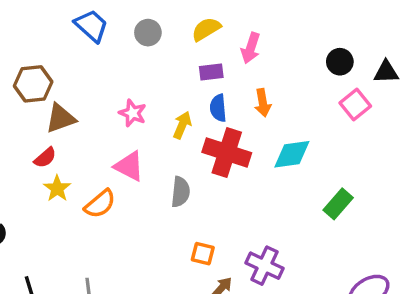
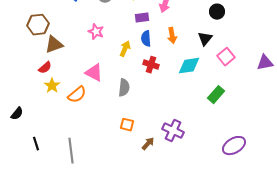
black triangle: (386, 72) -> (205, 39), moved, turned -49
pink square: (355, 105) -> (226, 57), moved
pink star: (133, 113) -> (96, 32), moved
red cross: (227, 153) -> (151, 65), size x0.6
orange square: (203, 254) -> (127, 125), moved

